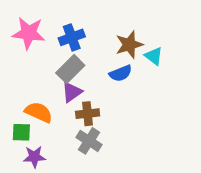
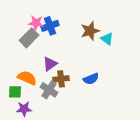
pink star: (29, 33) -> (36, 23), moved, size x0.7
gray rectangle: (70, 69) -> (29, 38), moved
blue semicircle: (121, 73) -> (91, 79), moved
gray cross: (89, 141) -> (49, 90), moved

